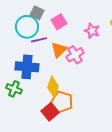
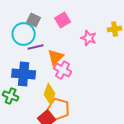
pink square: (59, 22) -> (63, 20), moved
pink cross: (75, 55) -> (63, 70), moved, turned -30

